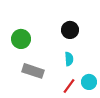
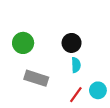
black circle: (70, 30) -> (72, 43), moved

